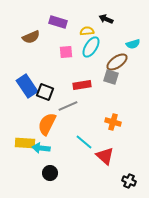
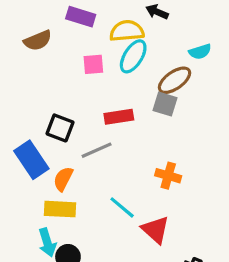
yellow semicircle: (87, 31) -> (127, 31), size x1.5
blue rectangle: (27, 86) -> (31, 160), moved
orange semicircle: (47, 124) -> (63, 179), size x0.7
yellow rectangle: (25, 143) -> (60, 209), moved
cyan arrow: (41, 148) -> (47, 242), moved, turned -114

